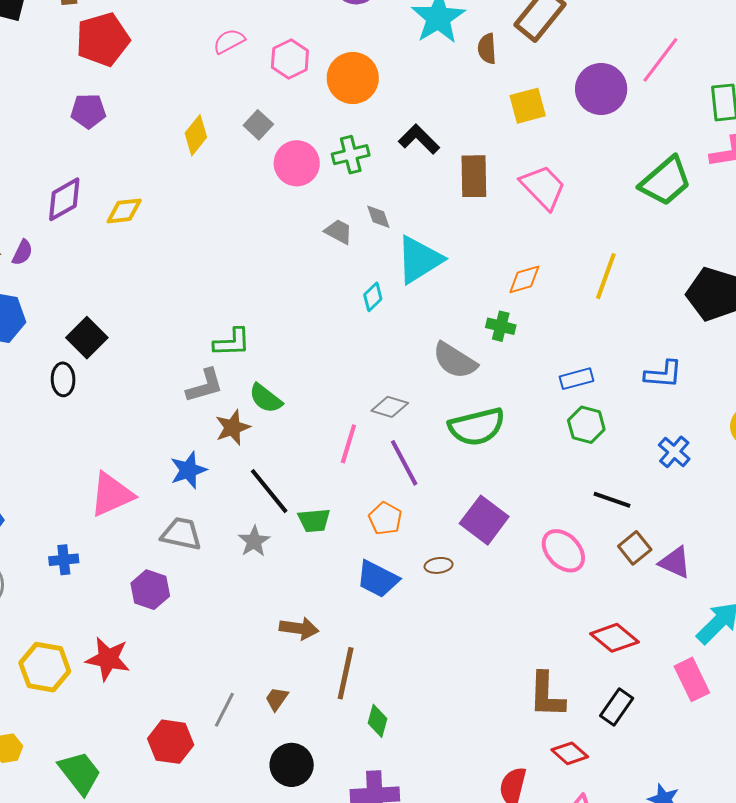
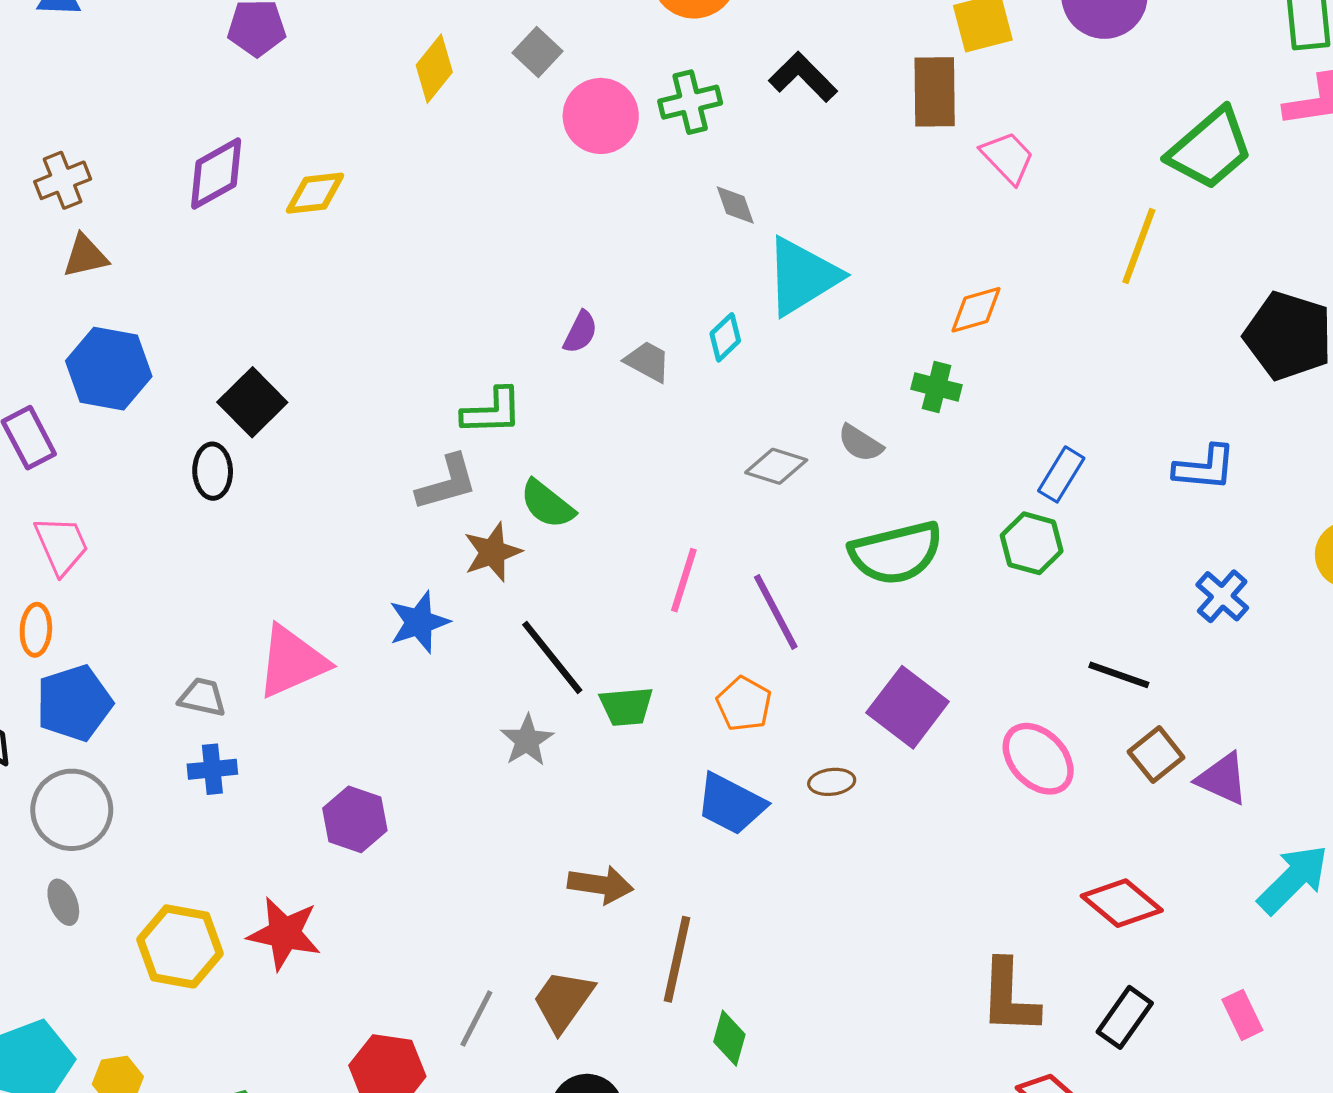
brown rectangle: (474, 176) -> (935, 92), moved
pink trapezoid: (543, 187) -> (1008, 157), size x0.7
gray trapezoid: (339, 232) -> (648, 361), moved
purple semicircle: (22, 252) -> (580, 332), moved
yellow line: (606, 276) -> (1139, 246), moved
gray semicircle: (455, 360) -> (860, 443), size x0.6
blue rectangle: (576, 379) -> (1061, 474), turned -44
gray diamond: (390, 407) -> (776, 466), moved
green hexagon: (586, 425) -> (1032, 543), moved
gray trapezoid: (181, 534) -> (202, 697), moved, size x0.7
pink rectangle: (692, 679) -> (1242, 1015), moved, size x0.7
brown trapezoid: (277, 699) -> (563, 1001), size x1.6

